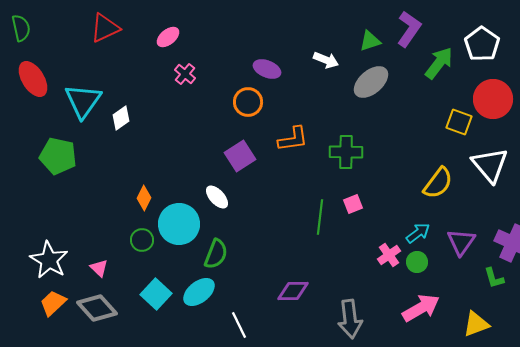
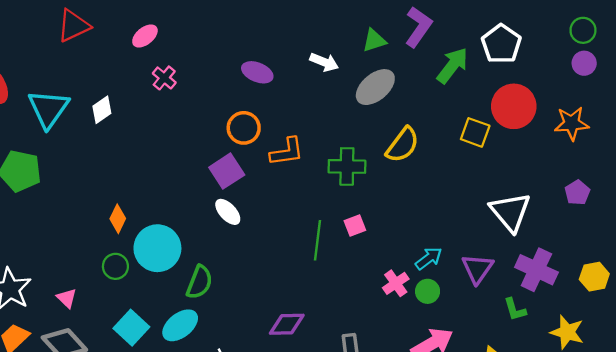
orange circle: (248, 102) -> (244, 128), moved
white diamond: (121, 118) -> (102, 110), moved
white triangle: (490, 165) -> (510, 212), moved
yellow semicircle: (438, 183) -> (403, 145), moved
white ellipse: (217, 197) -> (228, 212), moved

